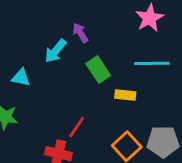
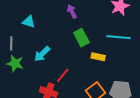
cyan arrow: (55, 51) -> (42, 54), moved
cyan triangle: (21, 77) -> (29, 22), moved

